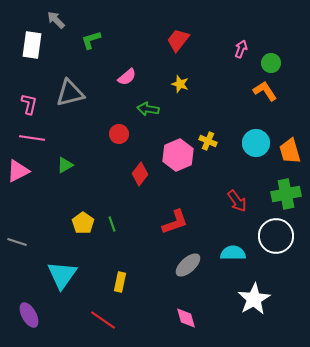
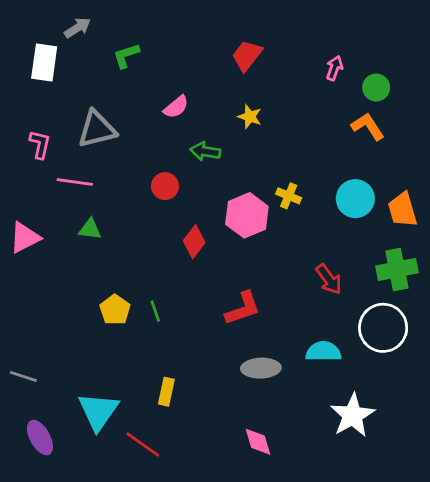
gray arrow: (56, 20) -> (77, 28), turned 102
pink line: (32, 138) -> (75, 182), moved
green triangle: (65, 165) -> (90, 229), turned 36
gray line: (17, 242) -> (23, 376), moved
gray ellipse: (188, 265) -> (261, 368), turned 40
cyan triangle: (62, 275) -> (98, 411), moved

